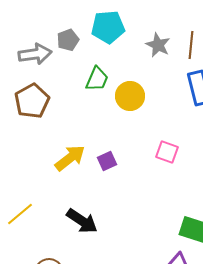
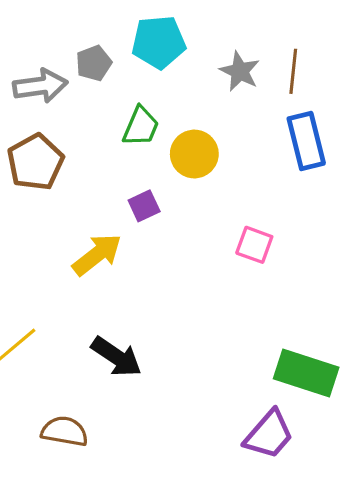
purple square: (107, 161) -> (144, 206), moved

